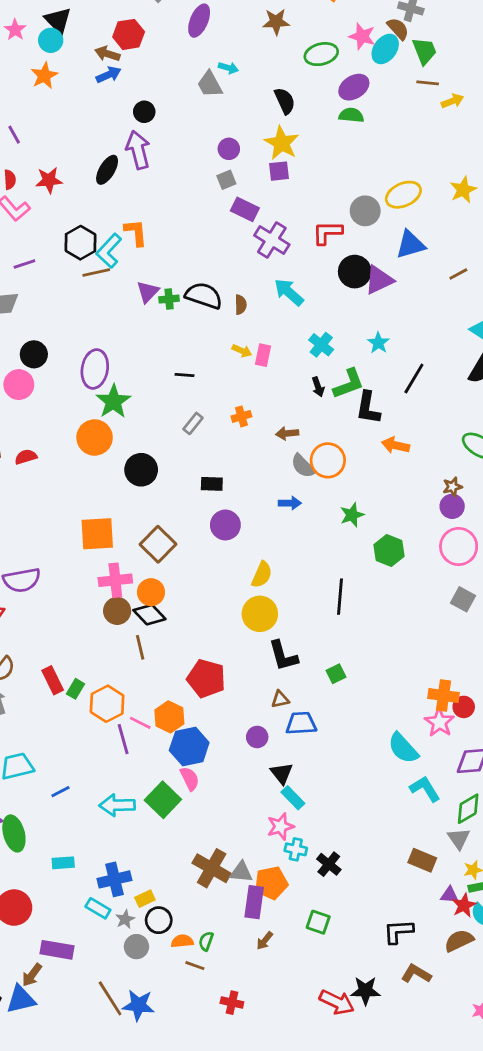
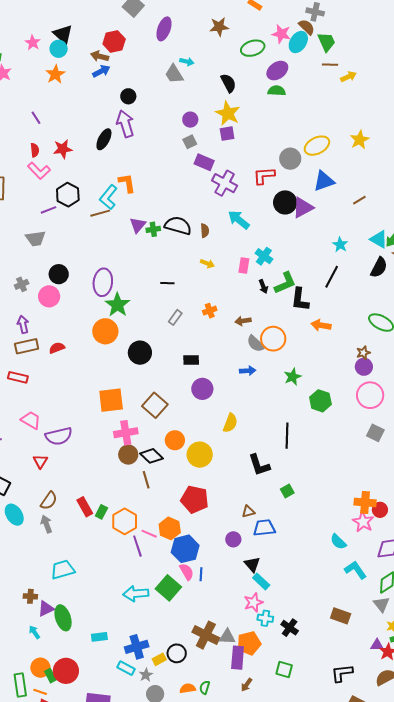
black hexagon: (81, 243) -> (68, 195), moved
cyan star: (378, 343) -> (340, 245), moved
pink rectangle: (263, 355) -> (244, 265), moved
orange circle: (151, 592) -> (175, 440), moved
yellow circle: (260, 614) -> (200, 455), moved
black L-shape: (283, 656) -> (259, 465), moved
cyan semicircle: (403, 748) -> (338, 542), size x0.7
blue line: (60, 792) -> (201, 574), moved, turned -56
brown rectangle: (422, 860) -> (341, 616), moved
black circle: (159, 920) -> (177, 653), moved

